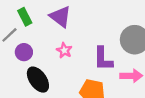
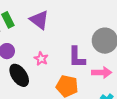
pink star: (64, 50) -> (41, 59), moved

